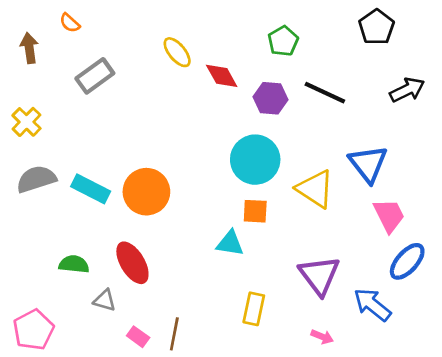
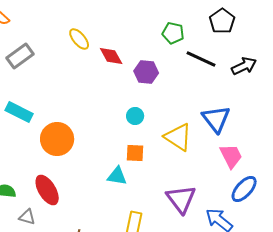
green pentagon: (283, 41) -> (173, 33), moved, turned -30
black line: (325, 93) -> (201, 59), moved
cyan circle: (255, 160) -> (135, 116), size x0.5
cyan rectangle: (91, 189) -> (19, 112), moved

